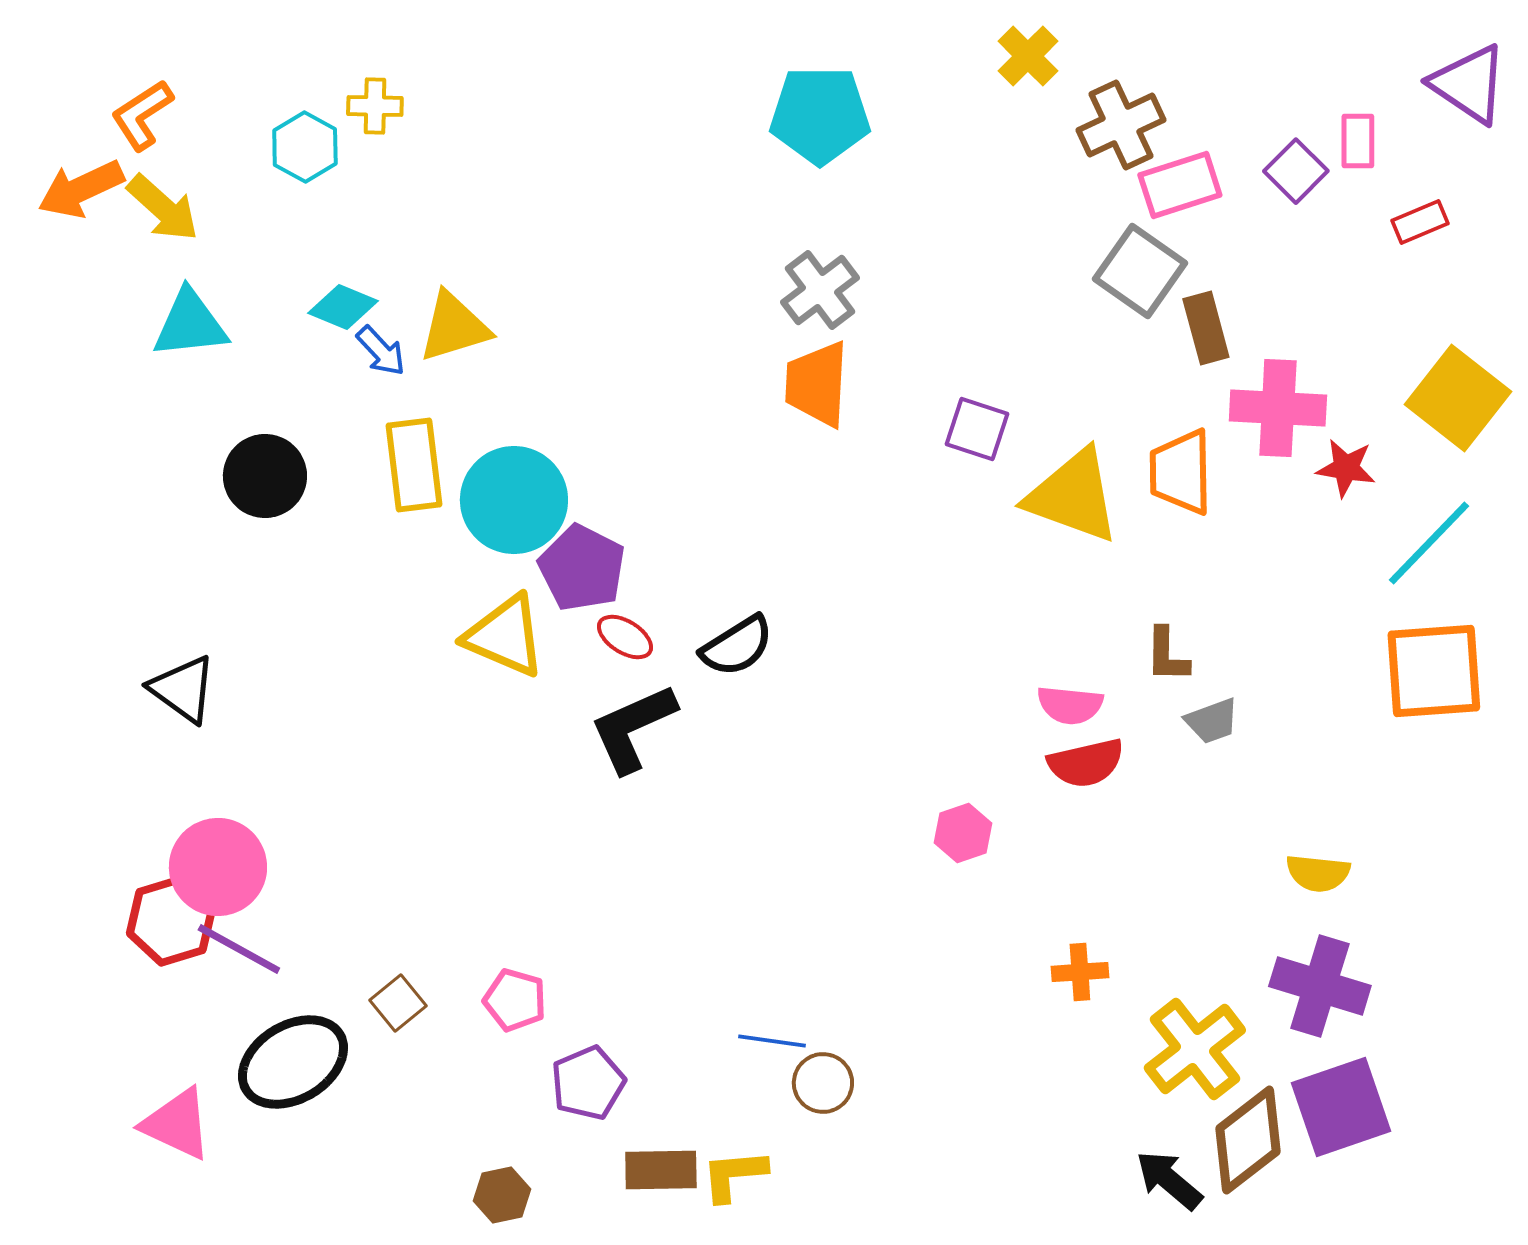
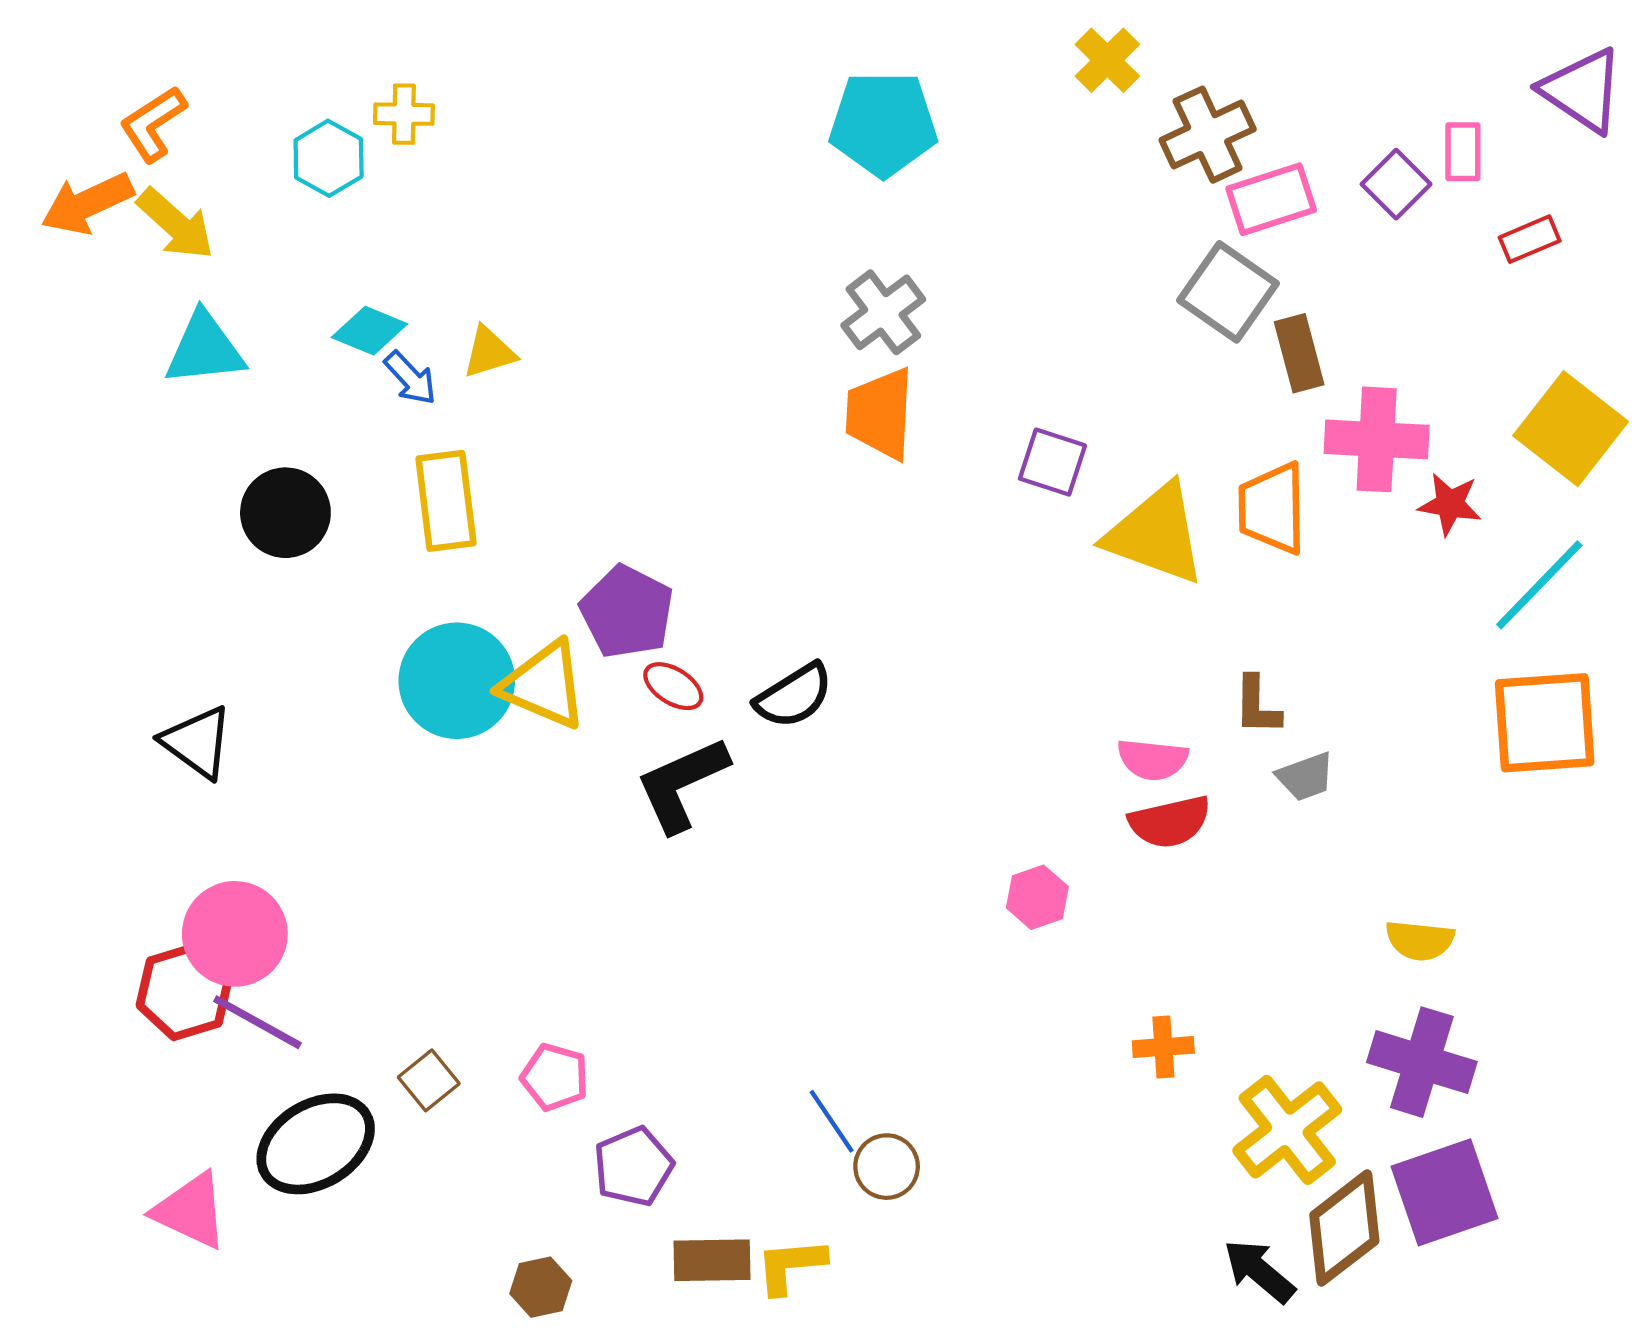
yellow triangle: (454, 327) -> (489, 352), size x0.7
cyan circle: (514, 500) -> (457, 681), moved
blue line: (772, 1041) -> (832, 1121), turned 48

